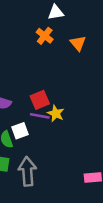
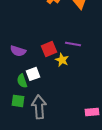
purple line: (40, 116) -> (73, 44), moved

